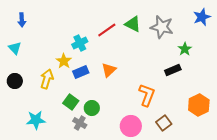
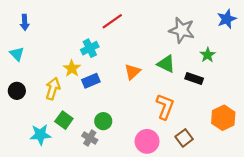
green triangle: (133, 24) -> (166, 64), moved
red line: (107, 30) -> (112, 21), moved
orange triangle: (109, 70) -> (132, 72), moved
black rectangle: (173, 70) -> (194, 78), turned 42
green square: (71, 102) -> (64, 120), moved

